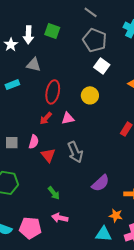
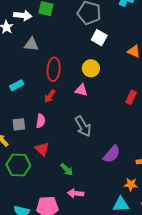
white arrow: (28, 35) -> (23, 15), turned -78
cyan rectangle: (12, 85) -> (17, 85), moved
pink triangle: (68, 118) -> (81, 90), moved, turned 32
red triangle: (48, 155) -> (42, 149), moved

